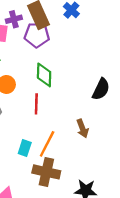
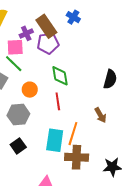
cyan rectangle: (25, 148) -> (55, 140), size x1.6

